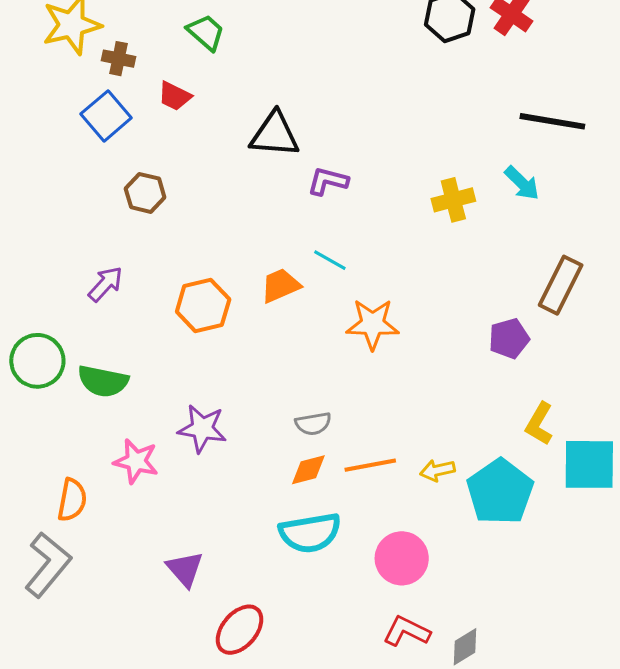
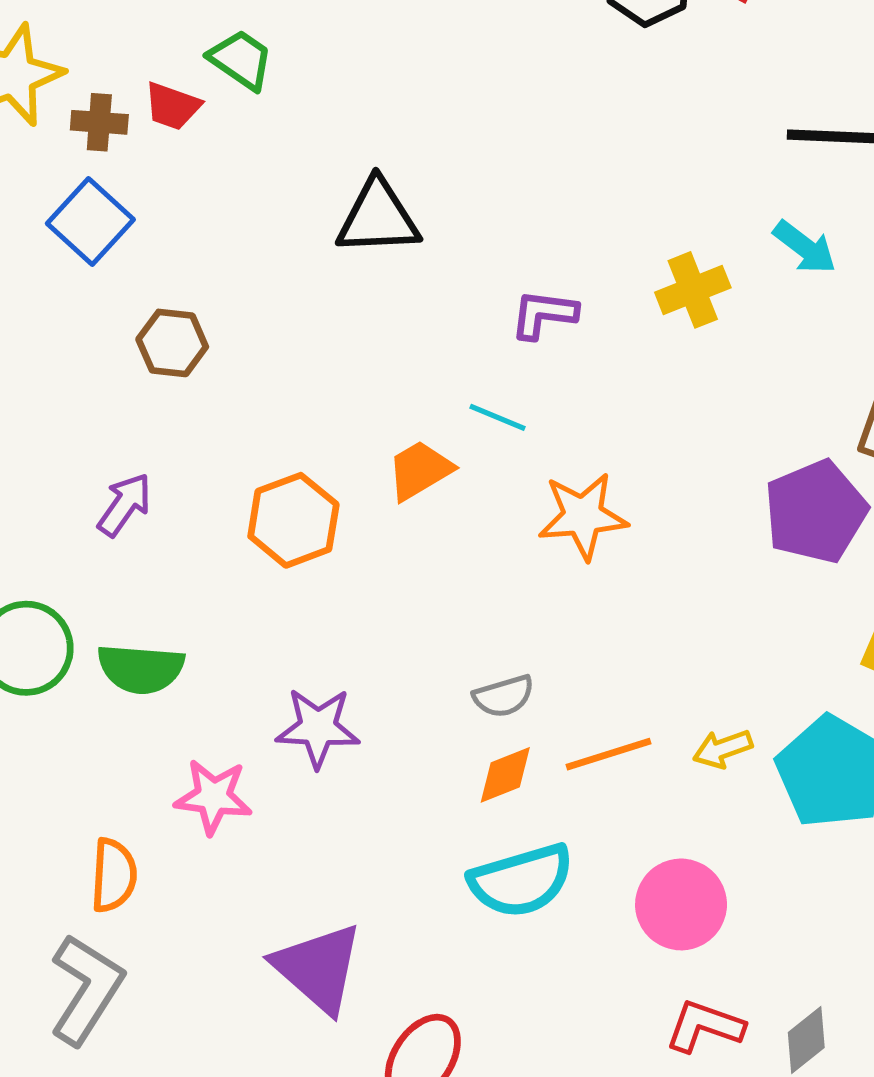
red trapezoid: (175, 96) -> (172, 106), moved
purple L-shape: (328, 181) -> (544, 314), moved
purple pentagon: (509, 338) -> (816, 512), size x1.5
purple triangle: (185, 569) -> (318, 968), size x1.5

